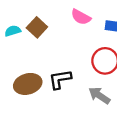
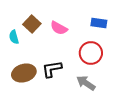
pink semicircle: (81, 17) -> (59, 28), moved
cyan semicircle: (13, 31) -> (14, 37), moved, turned -88

